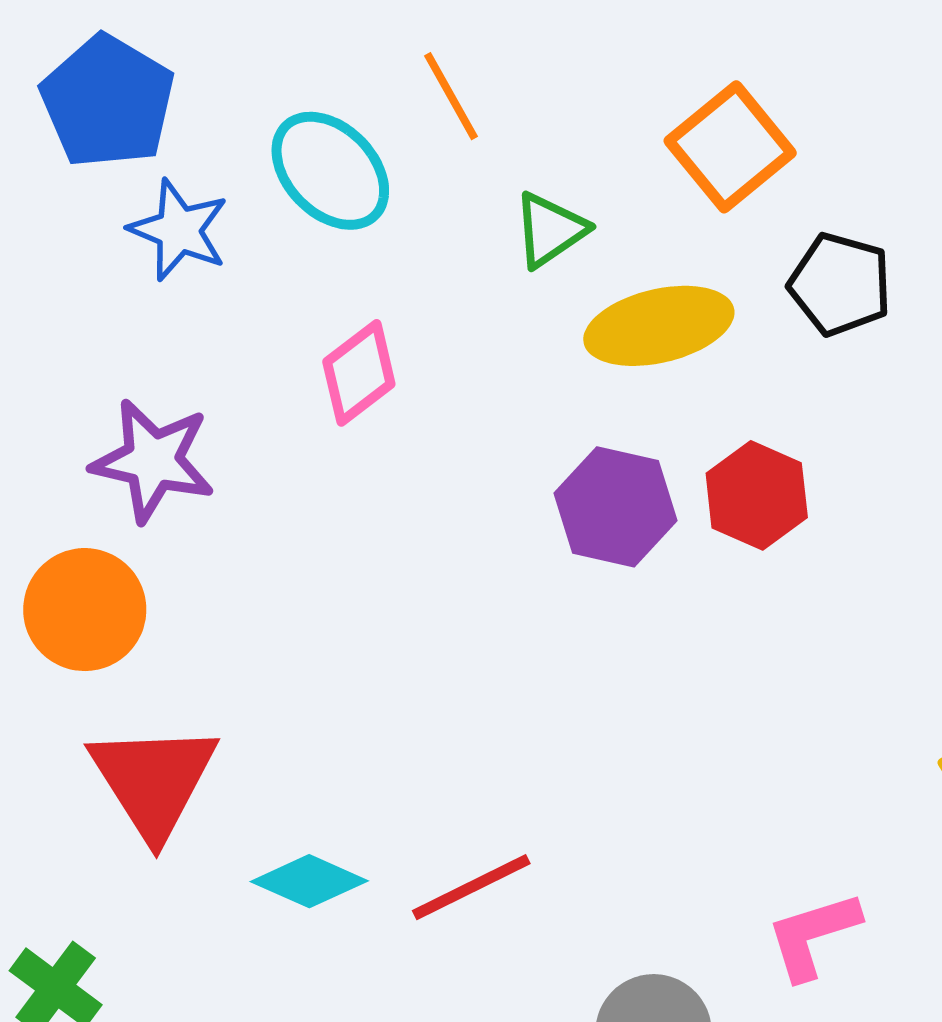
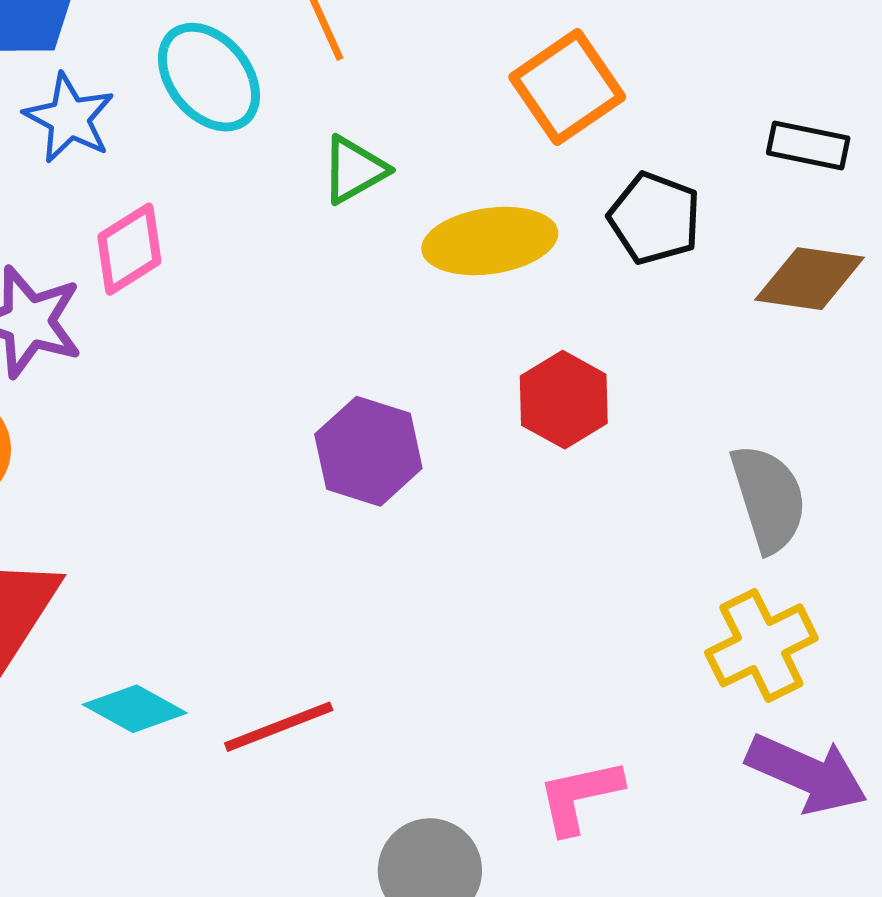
green triangle: (550, 230) -> (354, 170), moved
pink diamond: (359, 373) -> (129, 249), moved
purple hexagon: (616, 507) -> (368, 451), moved

